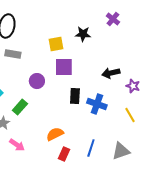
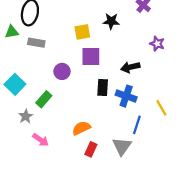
black arrow: (111, 73) -> (130, 67), moved
purple star: (133, 86) -> (157, 44), moved
blue line: (91, 148) -> (137, 125), moved
gray triangle: (121, 151) -> (122, 146), moved, turned -36

